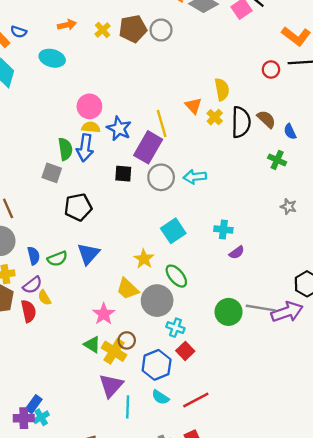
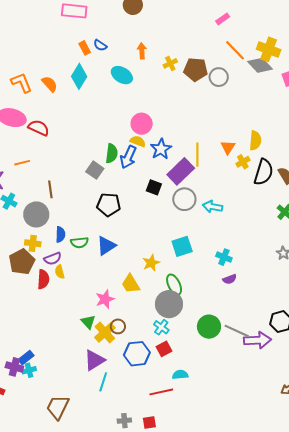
orange arrow: (67, 25) -> (142, 51), turned -98
gray circle: (157, 301) -> (169, 304), moved
cyan semicircle: (160, 397) -> (180, 375), moved, turned 126

